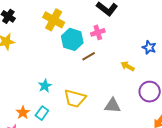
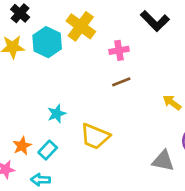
pink cross: (98, 32) -> (119, 50), moved
cyan hexagon: (72, 39) -> (47, 42), moved
gray triangle: (113, 105) -> (163, 161), moved

